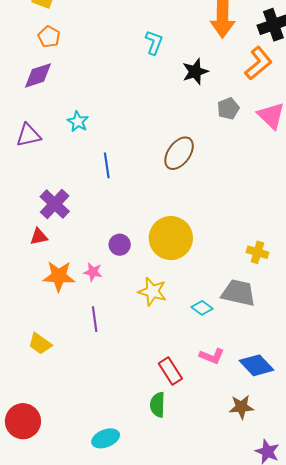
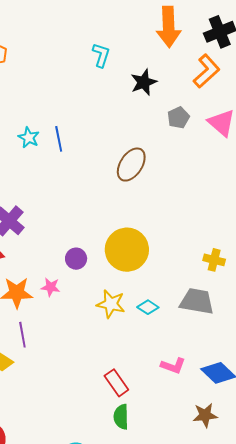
blue line: (107, 165) -> (59, 139), moved
cyan diamond: (202, 308) -> (148, 307), moved
purple line: (95, 319) -> (22, 335), moved
red rectangle: (170, 371) -> (116, 383), moved

